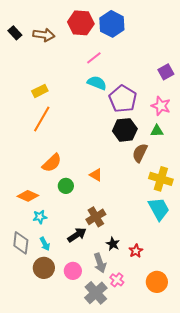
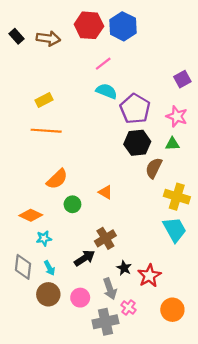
orange line: (42, 119) -> (46, 131), turned 64
red star: (136, 251) -> (149, 276), size x1.5
gray cross: (96, 293) -> (105, 322), turned 30

